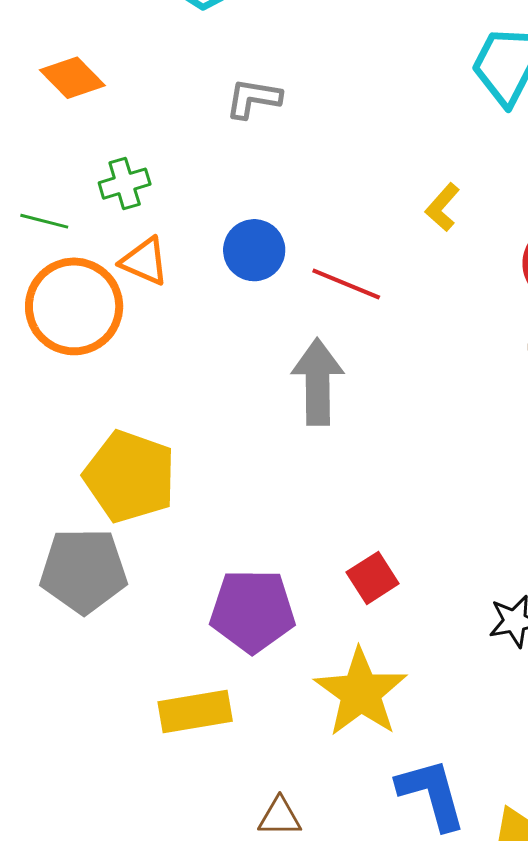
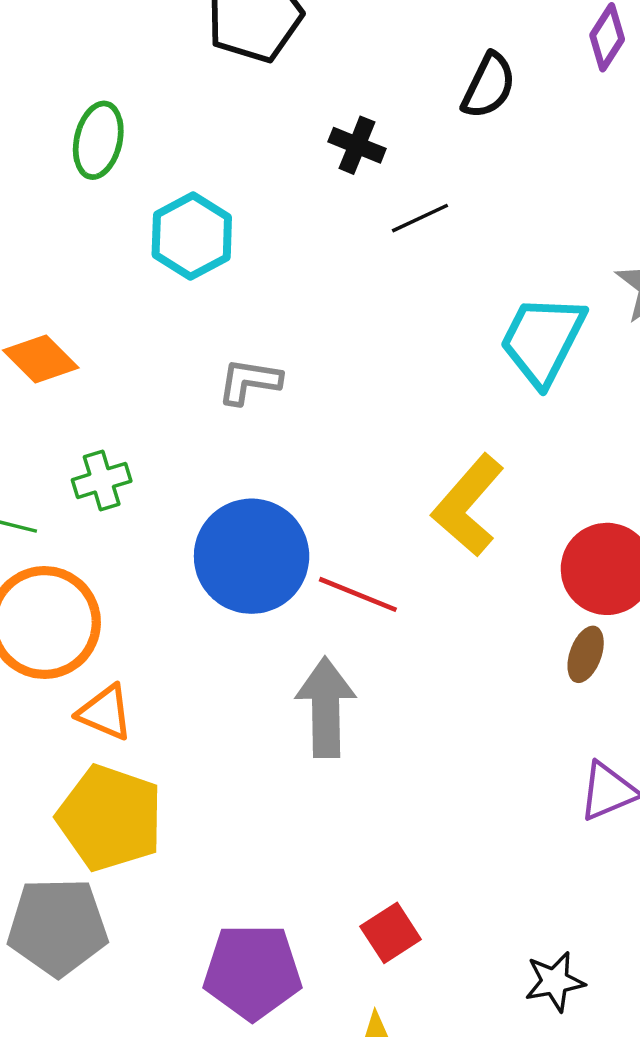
yellow L-shape: (442, 207) -> (468, 505), size x1.8
blue circle: (254, 250) -> (252, 556), size x1.6
orange triangle: (144, 261) -> (105, 712), moved

